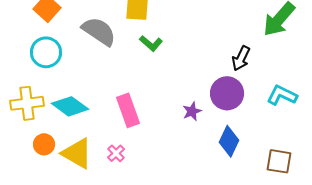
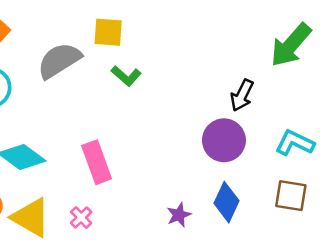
gray semicircle: (99, 31) -> (59, 60), turned -66
purple star: (192, 111) -> (179, 215), moved
brown square: (279, 161) -> (291, 196), moved

